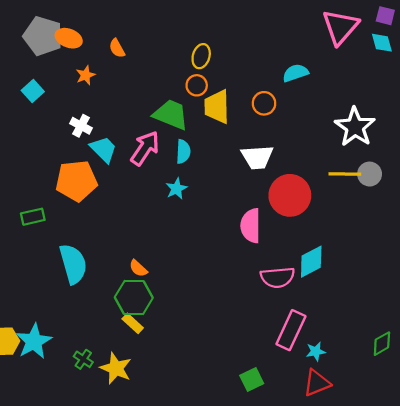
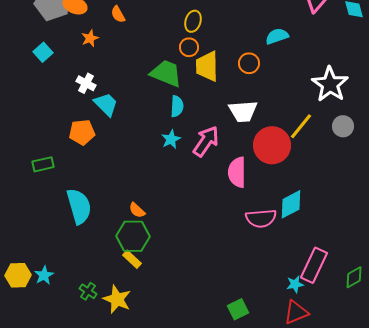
pink arrow: (145, 148) -> (206, 141), moved
yellow line: (345, 174) -> (301, 126), moved, turned -52
orange pentagon: (77, 181) -> (82, 132), size x0.7
pink rectangle: (291, 330) -> (314, 265), moved
cyan star: (34, 341) -> (44, 275), size x0.6

